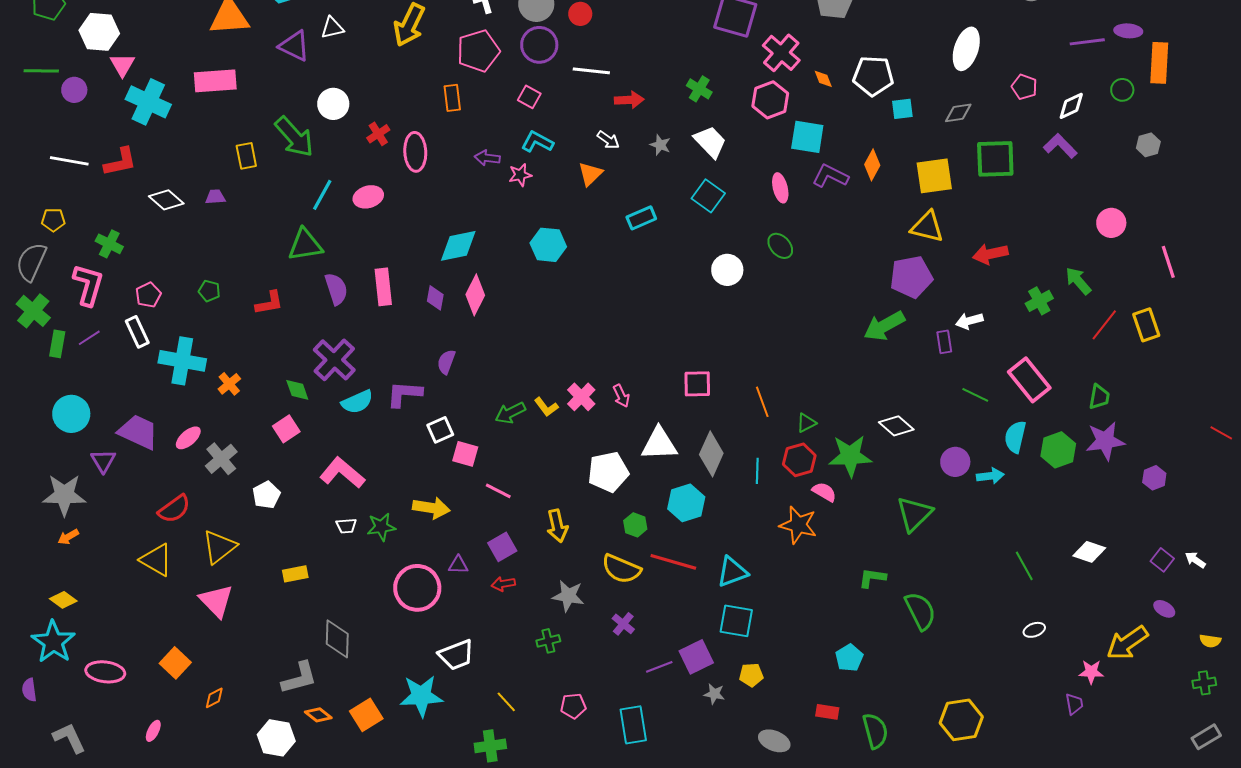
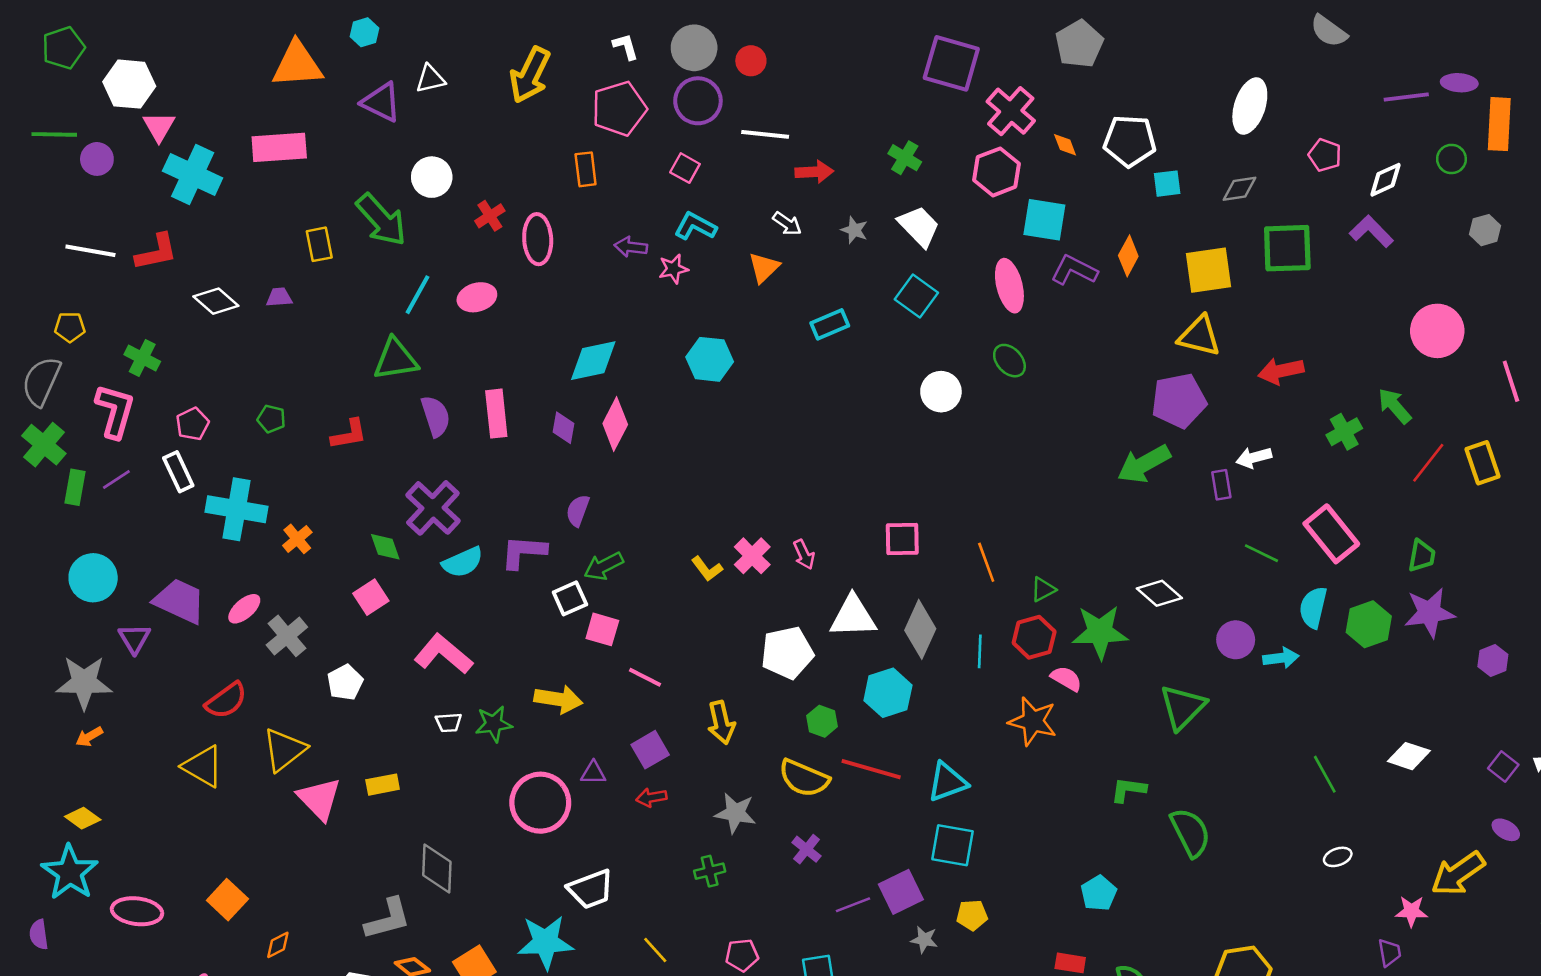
pink ellipse: (780, 188) -> (1009, 286), size x1.4
pink circle: (1111, 223) -> (1437, 331), size x1.4
green arrow: (510, 413) -> (604, 566), moved
pink triangle: (216, 601) -> (319, 799), moved

